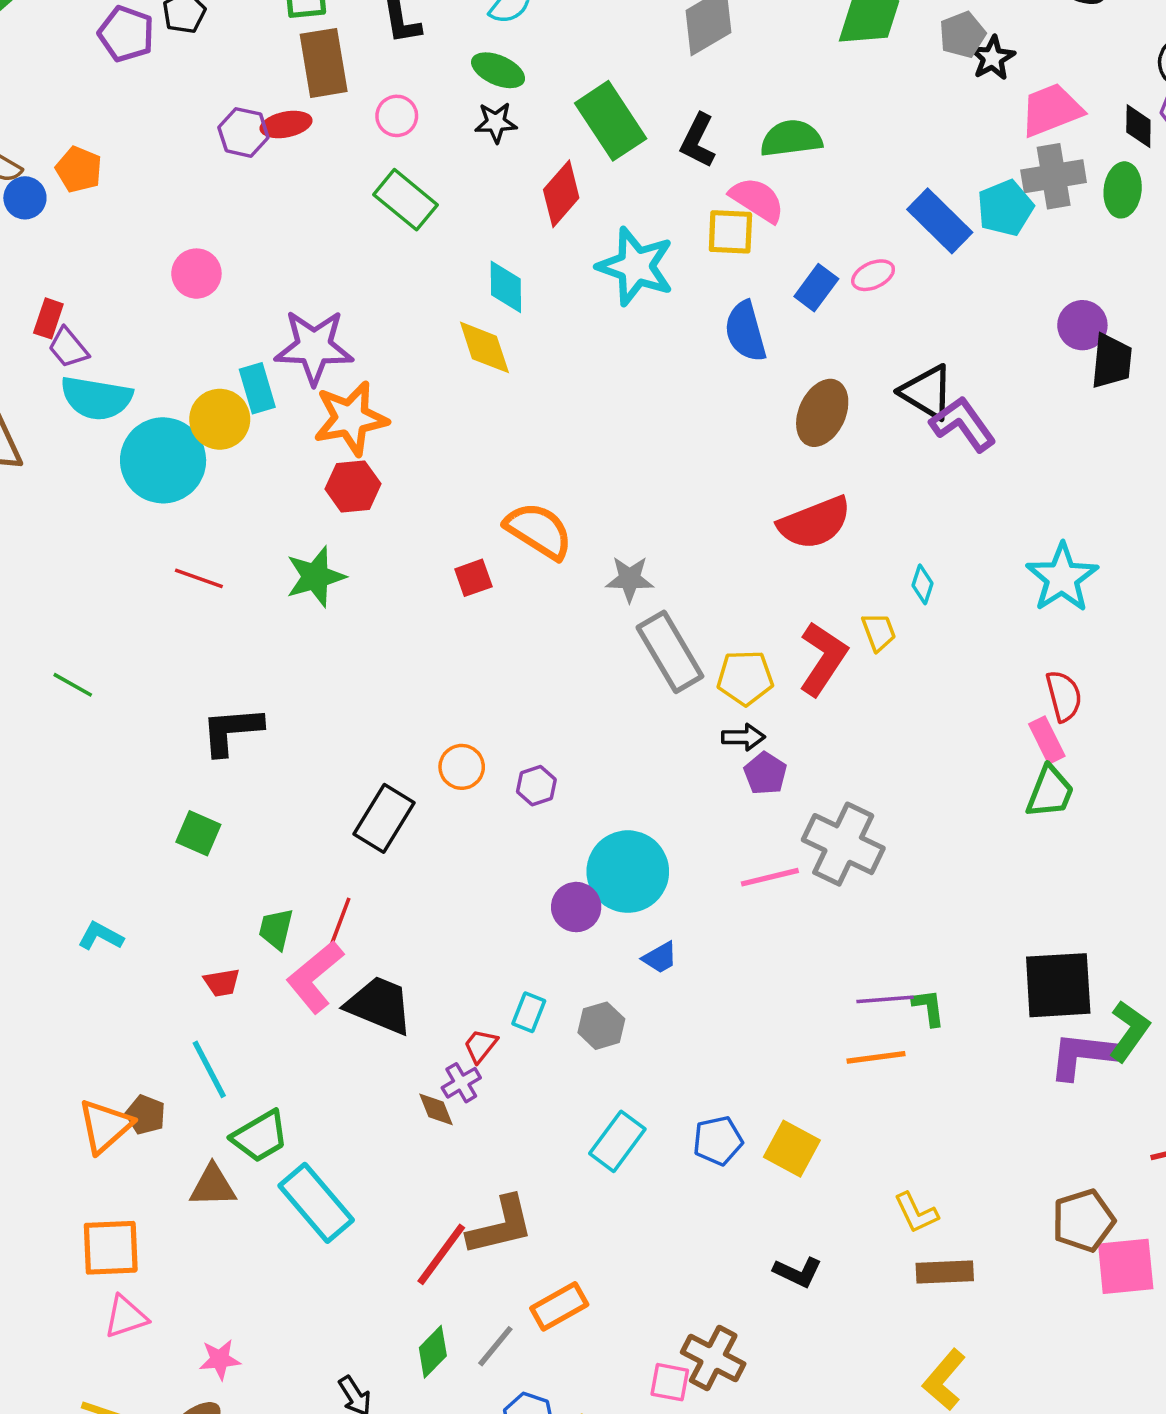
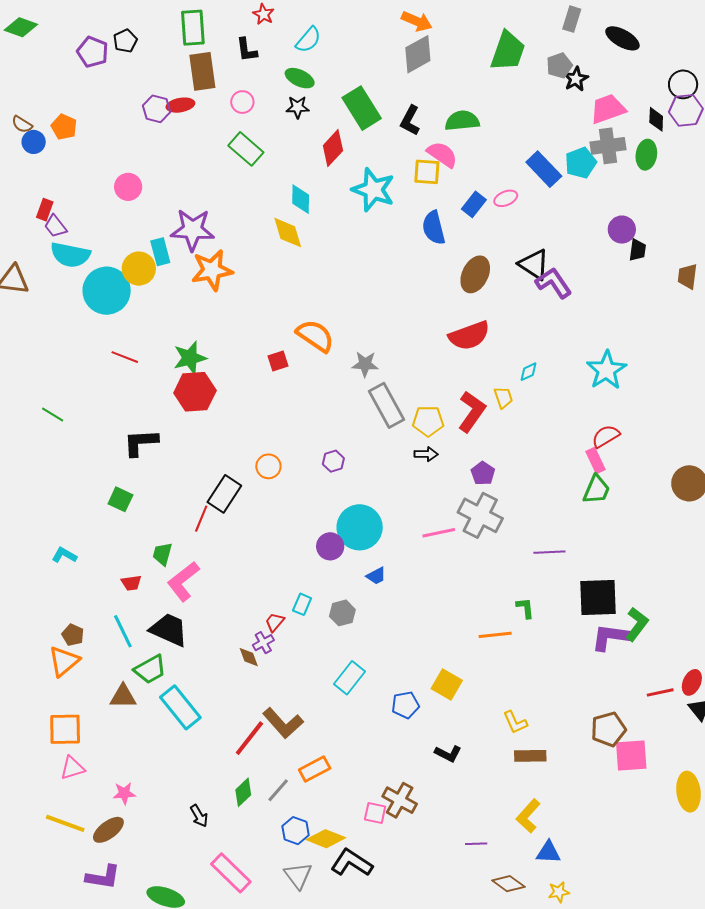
black trapezoid: (1112, 361) -> (637, 250), size x0.7
red hexagon: (353, 486) -> (195, 392), moved, size x1.4
cyan diamond: (922, 584) -> (528, 372), turned 45
red semicircle: (1064, 696) -> (606, 436), turned -108
purple pentagon: (765, 773) -> (483, 473), moved
purple hexagon: (536, 786) -> (333, 461), moved
red line: (340, 921) -> (201, 519), moved
purple line: (885, 999) -> (549, 552), moved
black trapezoid: (379, 1005) -> (169, 630), moved
brown pentagon: (146, 1115) -> (73, 635), moved
blue pentagon: (718, 1141) -> (405, 705), moved
brown L-shape: (501, 1226) -> (283, 723), turned 60

